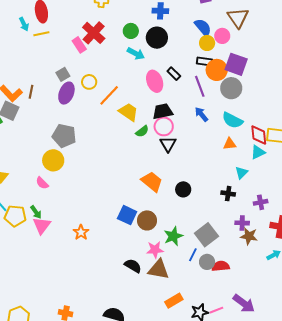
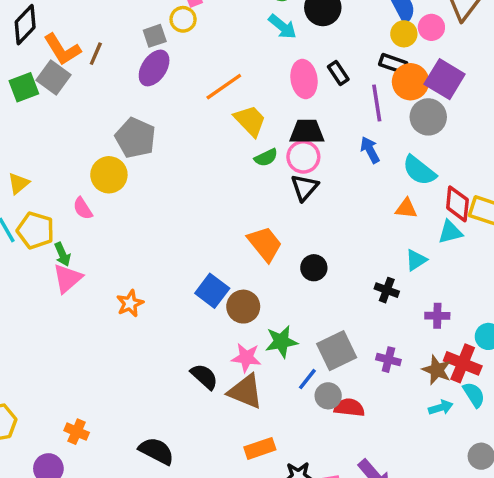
yellow circle: (89, 82) -> (183, 19), moved
yellow pentagon: (15, 216) -> (35, 230), moved
purple cross: (242, 223) -> (388, 360), moved
brown star: (249, 236) -> (437, 370), moved

